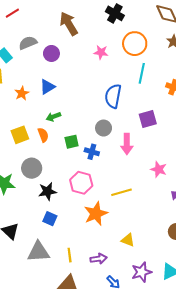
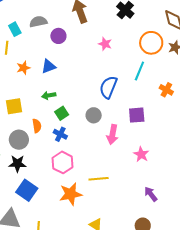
orange circle: (135, 44) -> (151, 43), moved
orange semicircle: (43, 135) -> (37, 126), moved
green square: (72, 142) -> (62, 113), moved, turned -32
blue cross: (92, 152) -> (60, 134), moved
pink star: (159, 169) -> (141, 154), moved
black star: (47, 191) -> (17, 164), moved
blue square: (50, 219) -> (27, 190), size x1.5

